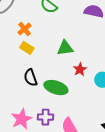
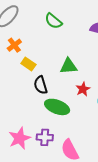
orange cross: (24, 29) -> (14, 45), moved
black semicircle: (31, 78) -> (41, 85), moved

